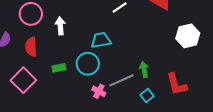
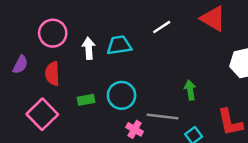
cyan trapezoid: (101, 40) -> (119, 45), moved
green arrow: (144, 70) -> (190, 90), moved
gray line: (121, 80) -> (162, 116), turned 30

